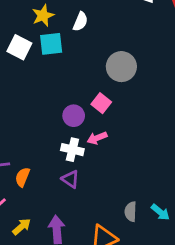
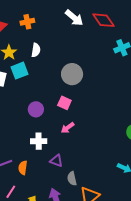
purple circle: (74, 116) -> (36, 109), moved
white cross: (72, 150) -> (39, 141), moved
gray semicircle: (131, 212) -> (72, 179), moved

